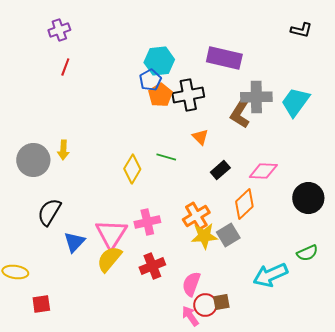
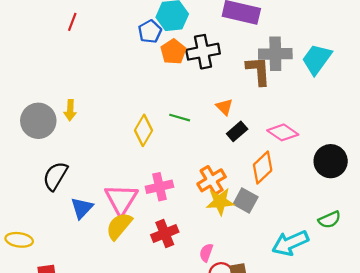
blue pentagon: (150, 80) -> (150, 31), moved
brown L-shape: (240, 113) -> (258, 71), turned 144
orange triangle: (200, 137) -> (224, 107), moved
pink diamond: (263, 171) -> (283, 132), turned 32
gray square: (228, 235) -> (246, 201), turned -30
pink semicircle: (191, 284) -> (206, 253), size x0.7

